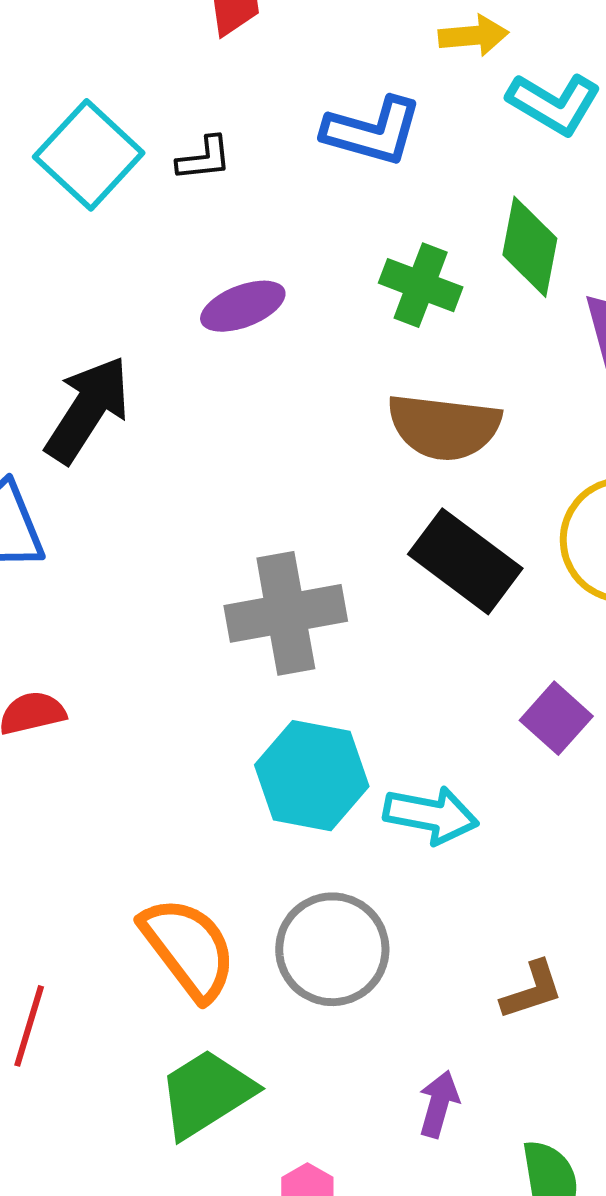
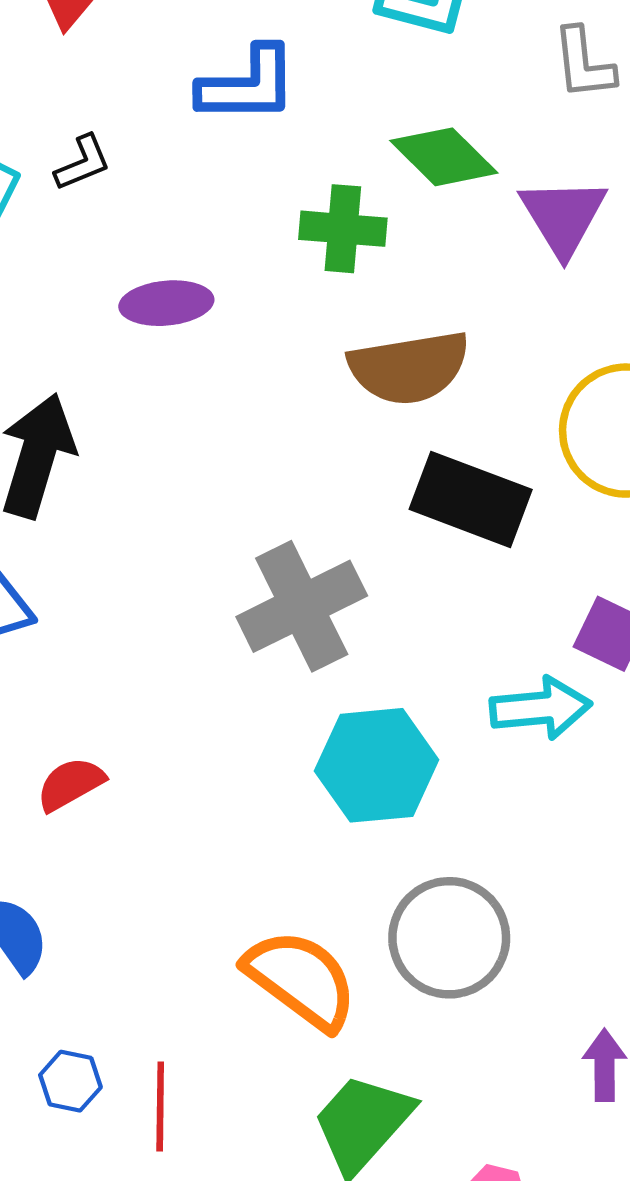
green diamond: (530, 247) -> (444, 157), turned -40
purple ellipse: (243, 306) -> (166, 303), turned 32
cyan arrow: (431, 815) -> (541, 708), moved

